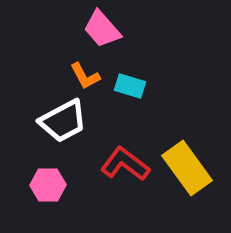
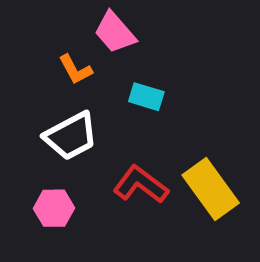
orange L-shape: (85, 76) -> (75, 70), moved

